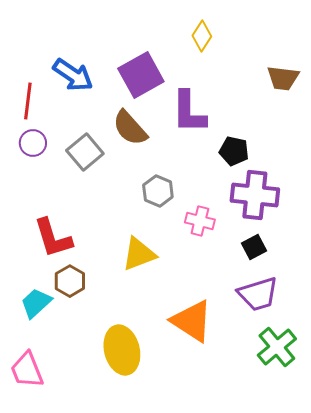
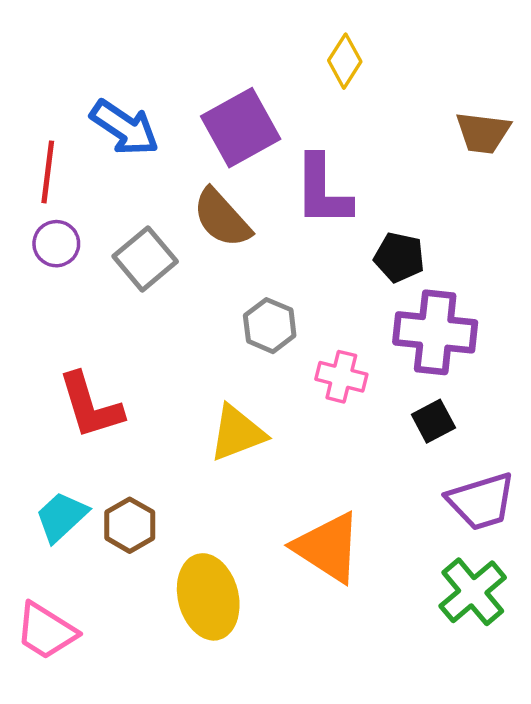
brown hexagon: (70, 281) -> (130, 525), moved
purple trapezoid: (258, 294) -> (481, 501), moved
pink trapezoid: (27, 370) -> (46, 631), turned -36

